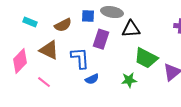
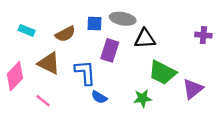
blue semicircle: (92, 79) -> (99, 97), turned 56

